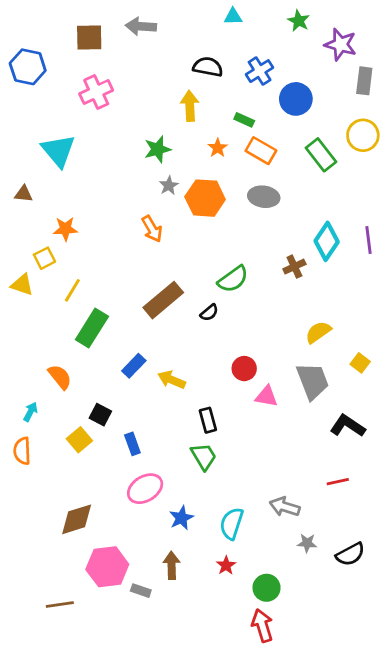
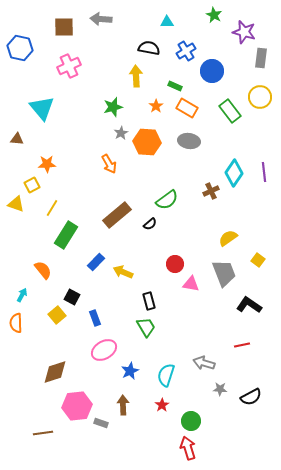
cyan triangle: (233, 17) -> (167, 22), moved

